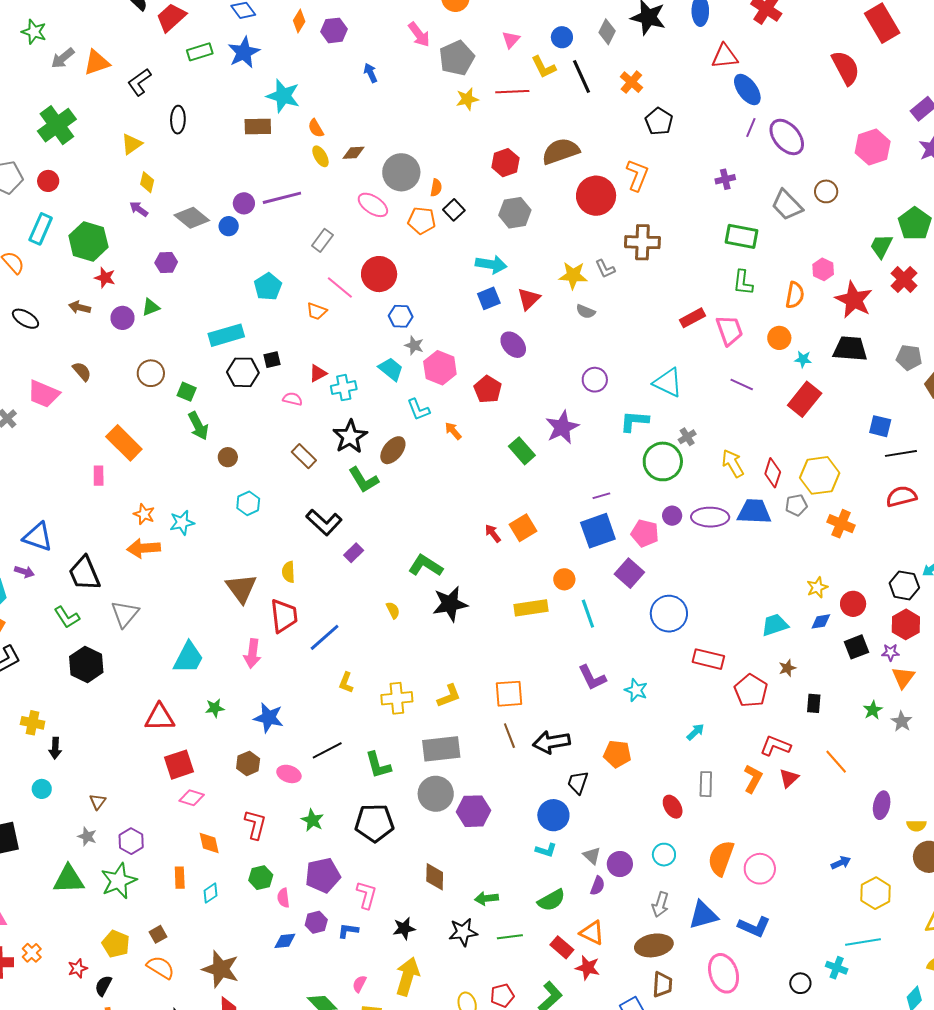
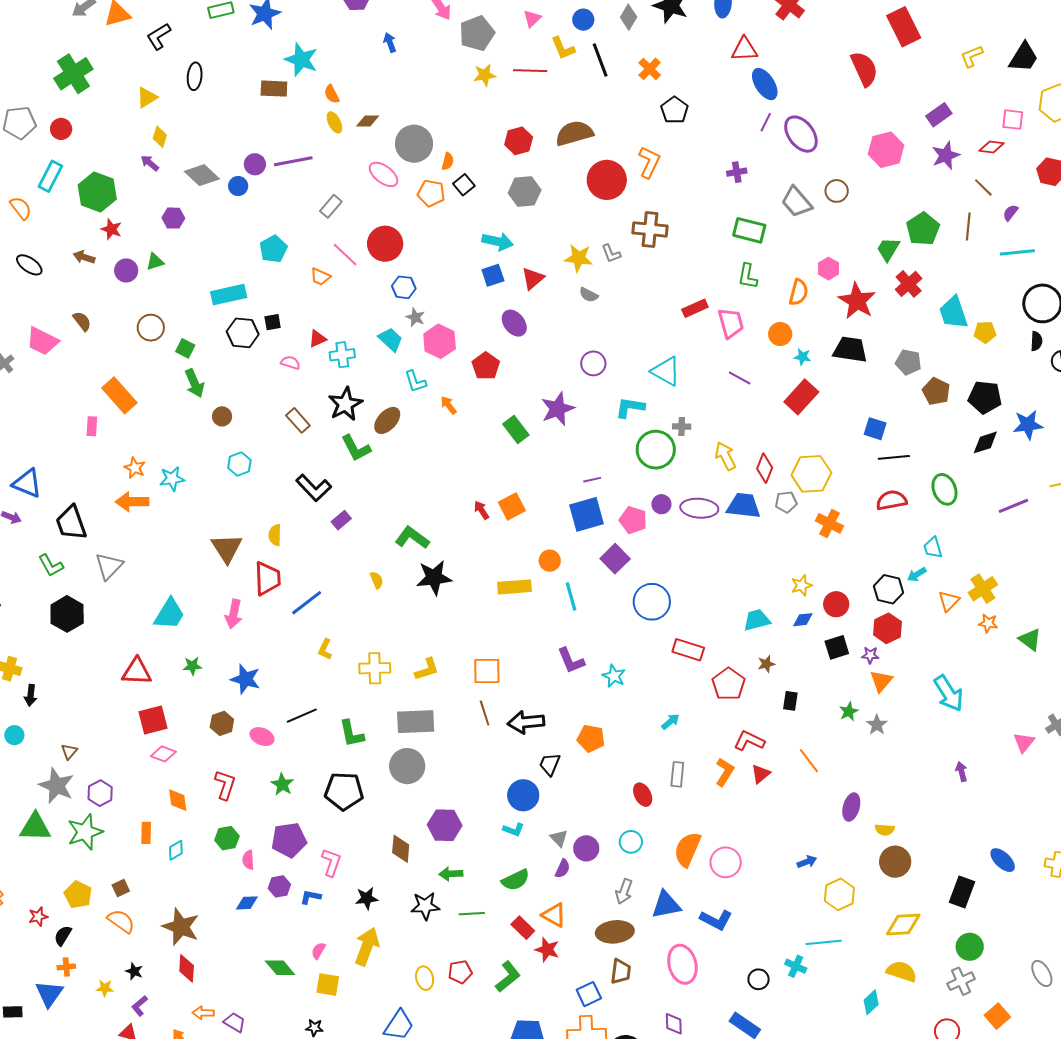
gray cross: (687, 437) -> (682, 427), turned 30
purple hexagon: (473, 811) -> (445, 825), moved
gray star: (87, 836) -> (57, 786), size x1.8

